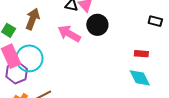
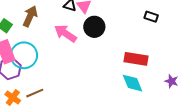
black rectangle: (155, 21) -> (151, 17), moved
red rectangle: (141, 54) -> (136, 59), size x1.6

